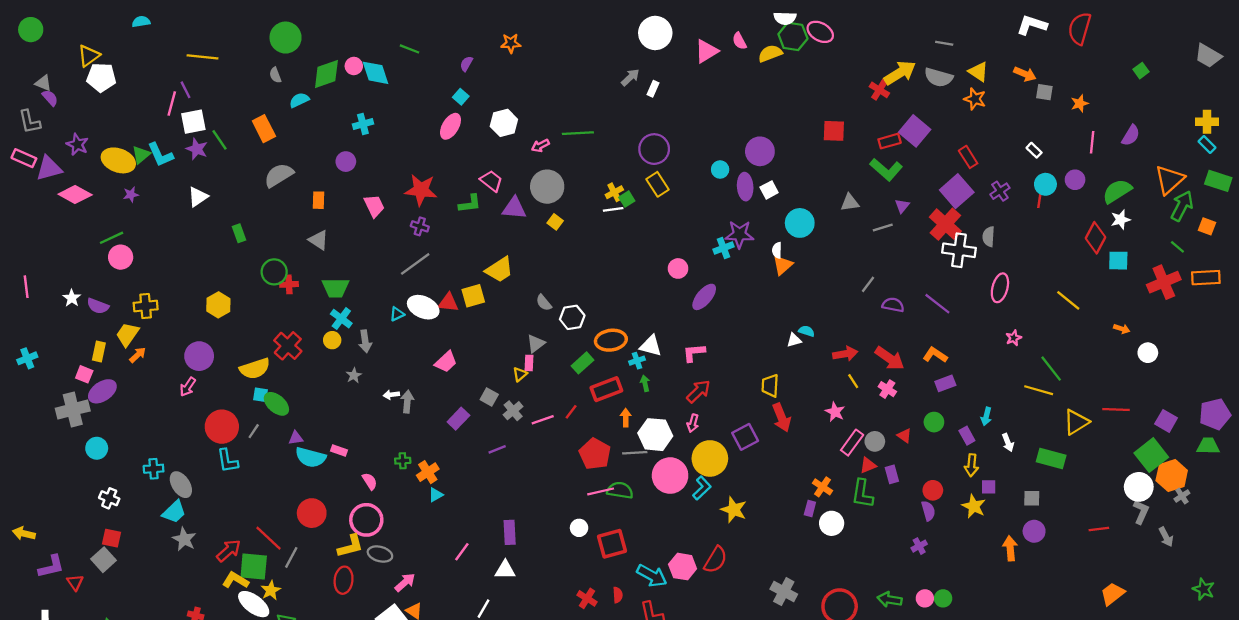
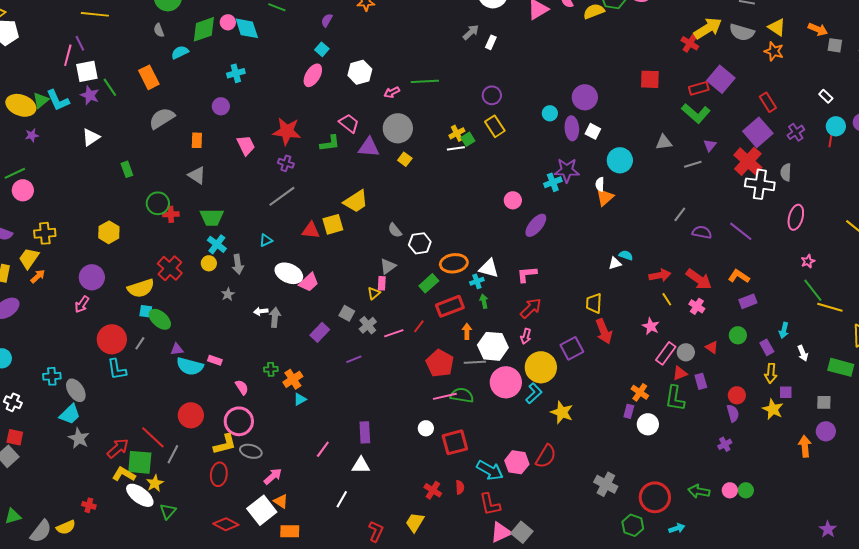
purple circle: (654, 149) -> (492, 95), size x0.7
white square: (769, 190) -> (593, 131), turned -35
white ellipse: (423, 307) -> (289, 273), moved
green line: (1051, 369) -> (813, 290), moved

